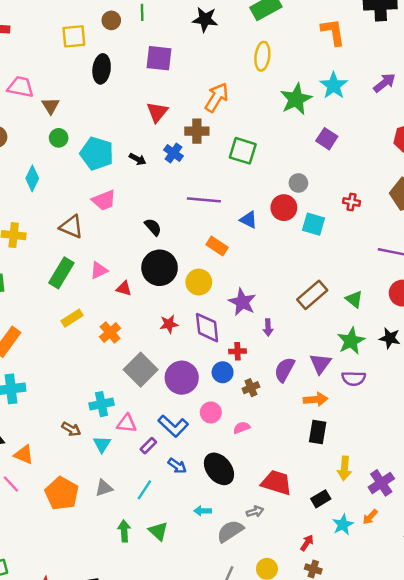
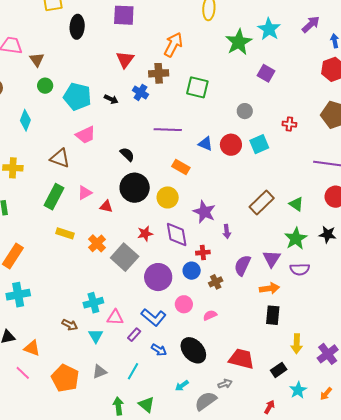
red circle: (284, 208) -> (231, 145), moved
cyan square: (314, 224) -> (259, 144), turned -36
yellow rectangle: (72, 318) -> (65, 233), turned 54
gray square: (141, 370) -> (125, 257), moved
cyan arrow: (203, 511) -> (182, 386), turned -32
orange arrow: (370, 517) -> (326, 394), moved

